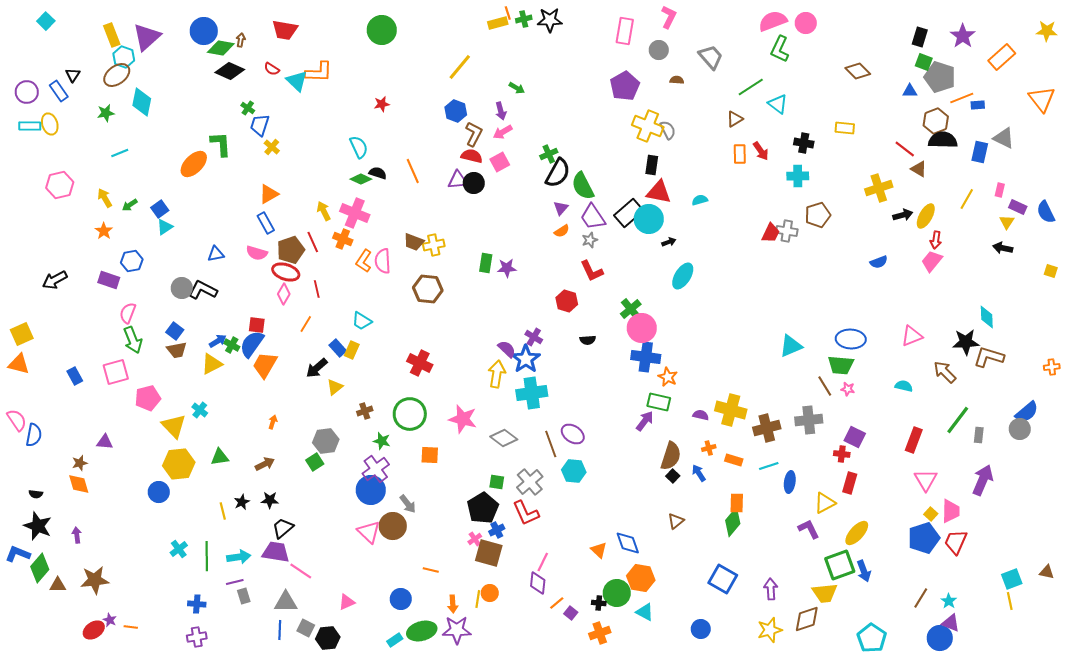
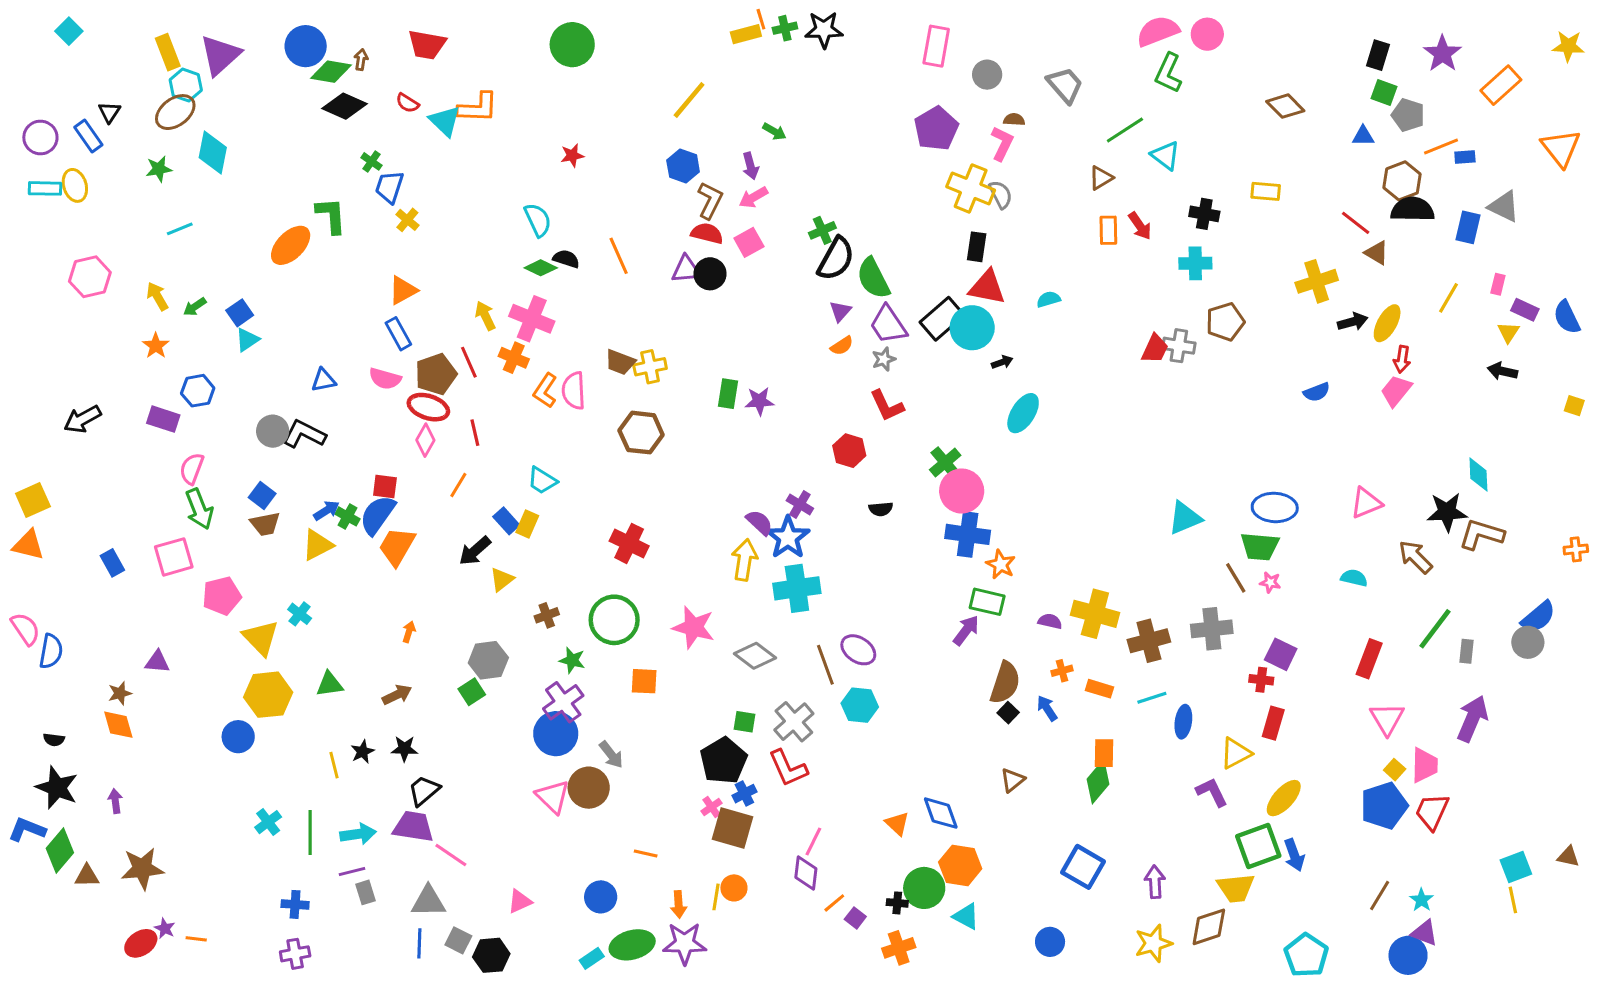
pink L-shape: (669, 17) -> (1002, 143), moved
gray pentagon: (940, 77) -> (1408, 115), size x0.7

